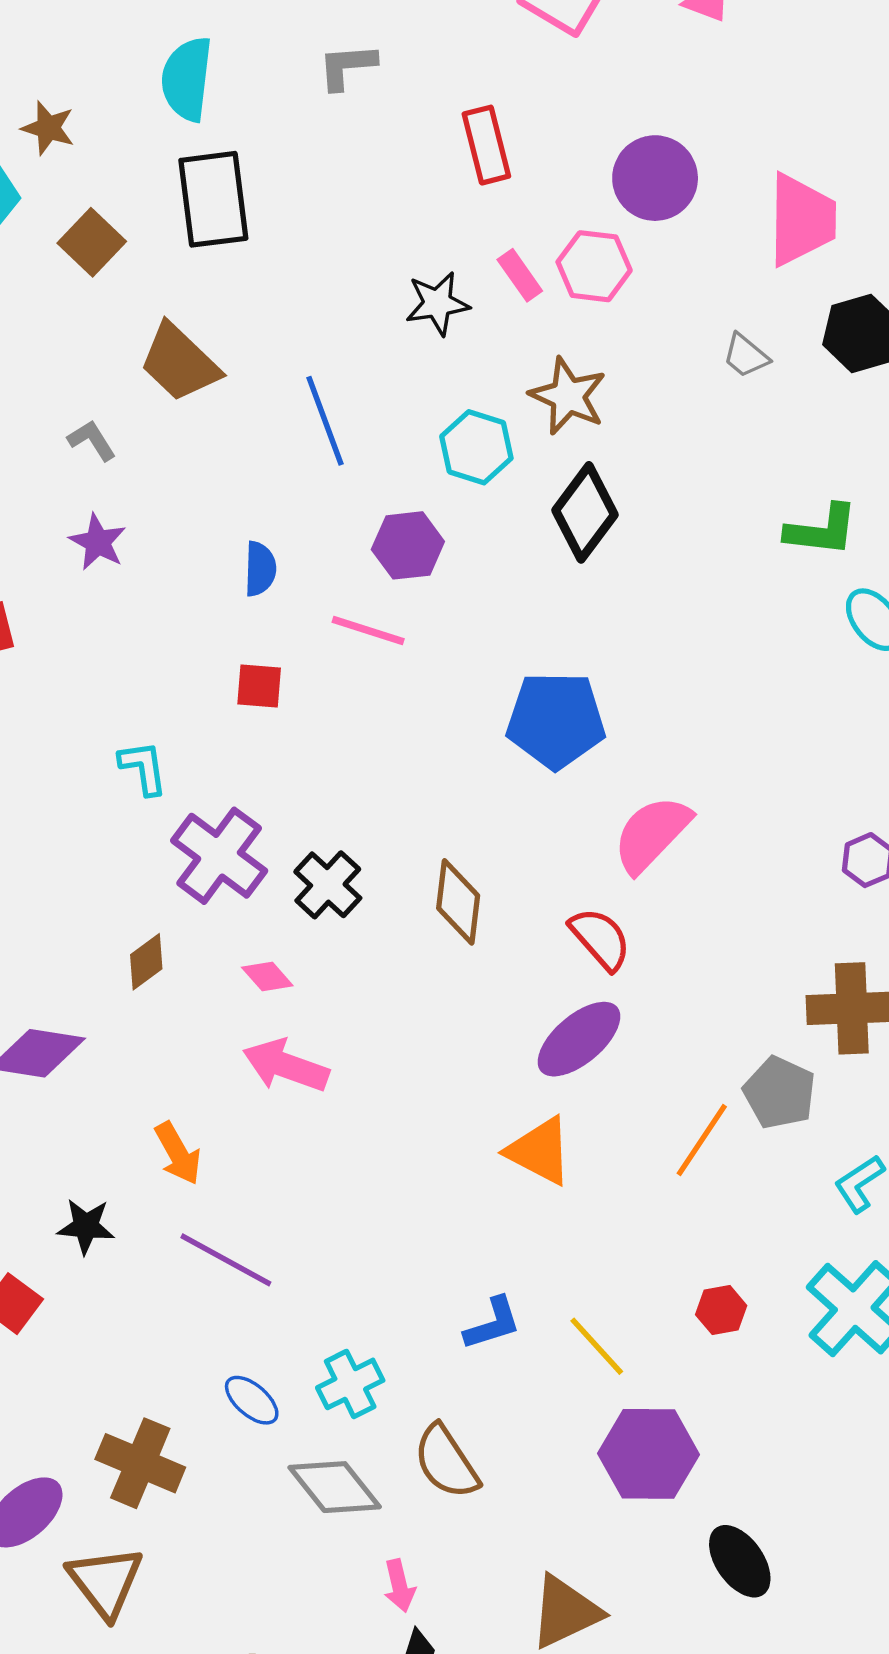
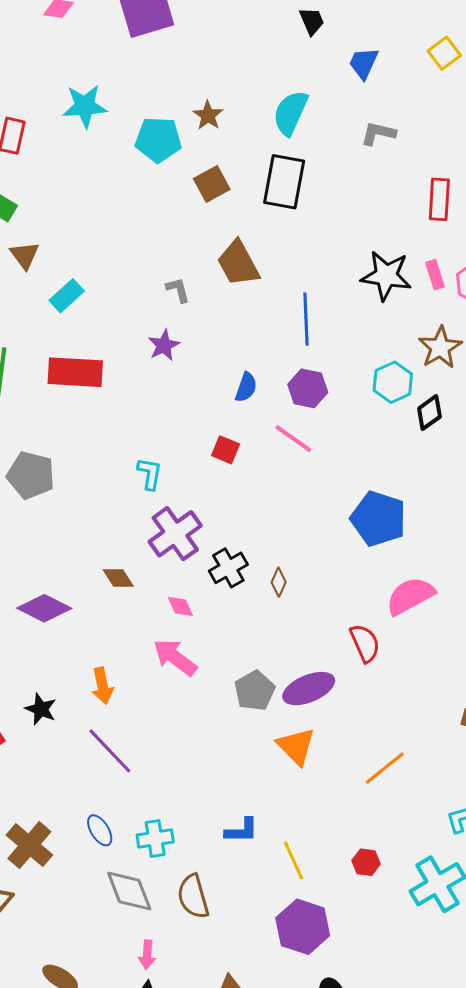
black star: (437, 303) -> (386, 276), size x1.4
cyan hexagon: (476, 447) -> (393, 382), moved
black diamond: (585, 512) -> (429, 413), size x0.7
purple hexagon: (408, 545) -> (308, 388), moved
brown diamond: (458, 902) -> (279, 582), moved, size x0.6
brown diamond: (146, 962) -> (118, 578), turned 76
purple ellipse: (579, 1039) -> (309, 689), moved
gray pentagon: (779, 1093) -> (255, 691), moved

